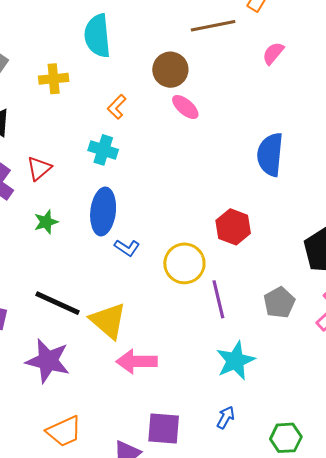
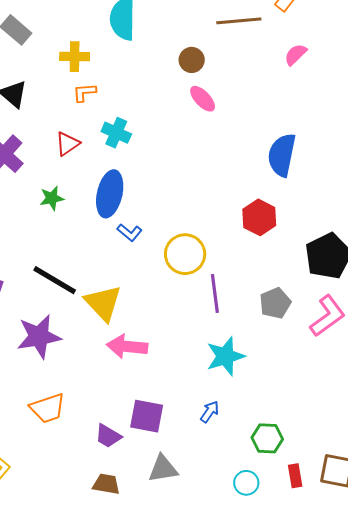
brown circle: (170, 70) -> (192, 60), size x0.7
orange L-shape: (117, 107) -> (84, 92), moved, turned 35
red triangle: (39, 168) -> (68, 144), moved
red hexagon: (233, 227) -> (259, 217), moved
purple star: (48, 361) -> (39, 336), turned -30

